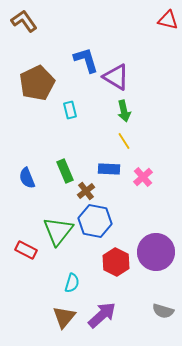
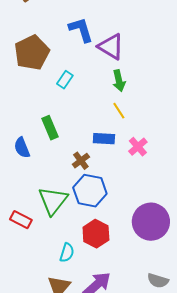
cyan rectangle: (70, 110) -> (65, 80), turned 48
green rectangle: (65, 171) -> (50, 128), moved
red hexagon: (116, 262) -> (96, 234), moved

